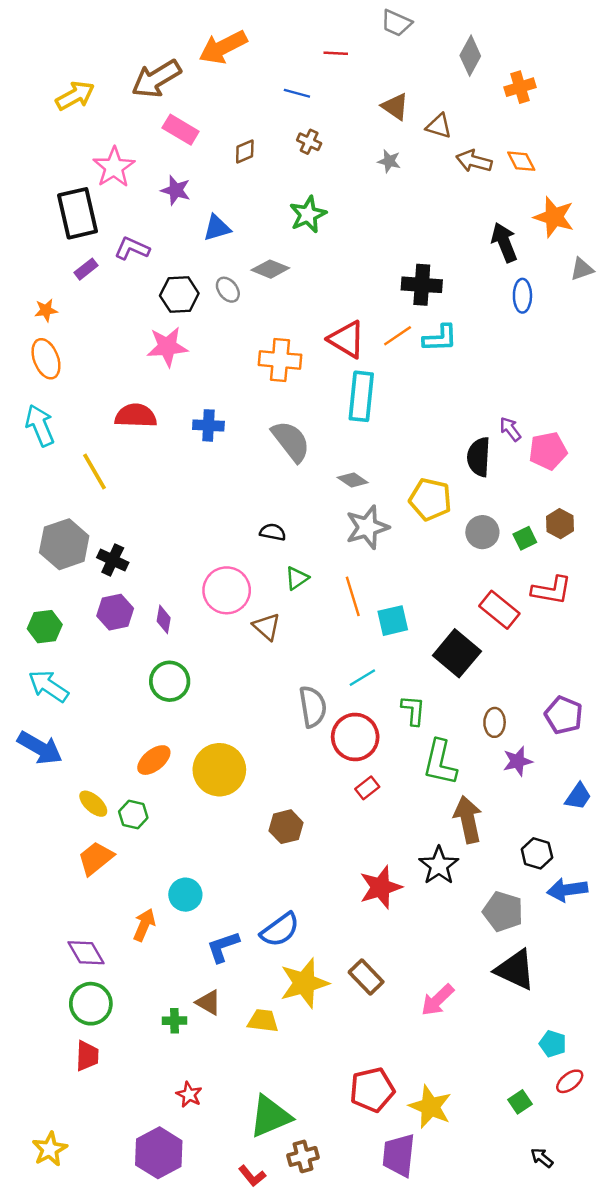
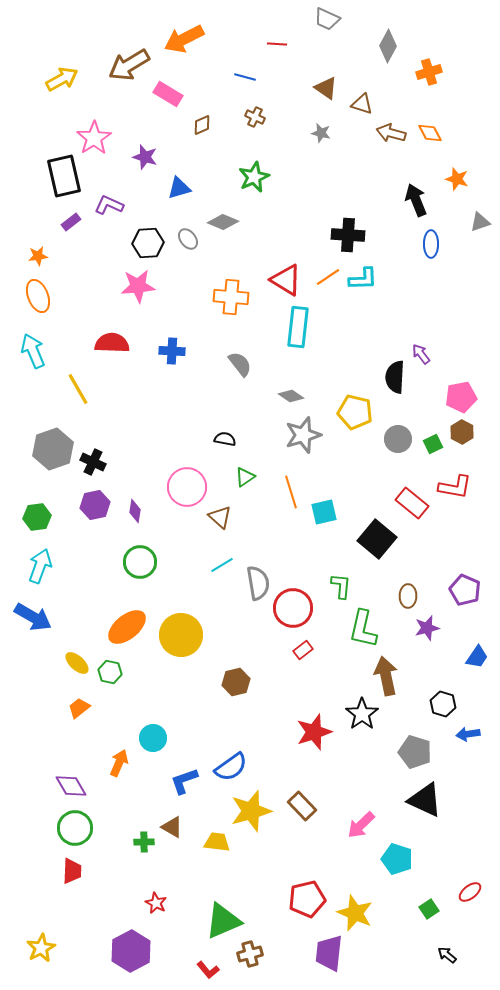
pink rectangle: (181, 130) -> (168, 94), moved
orange star: (554, 217) -> (457, 179), size x0.7
gray semicircle: (291, 441) -> (240, 364), size x0.7
pink pentagon: (548, 451) -> (461, 397), moved
cyan line: (362, 678) -> (222, 565), moved
cyan arrow: (48, 686) -> (40, 566), turned 76
orange ellipse: (154, 760) -> (127, 627), size x1.4
orange trapezoid: (96, 858) -> (79, 708), size x0.7
blue arrow: (567, 890) -> (468, 734), size x0.7
cyan pentagon: (553, 1044) -> (397, 859), moved, size x1.4

